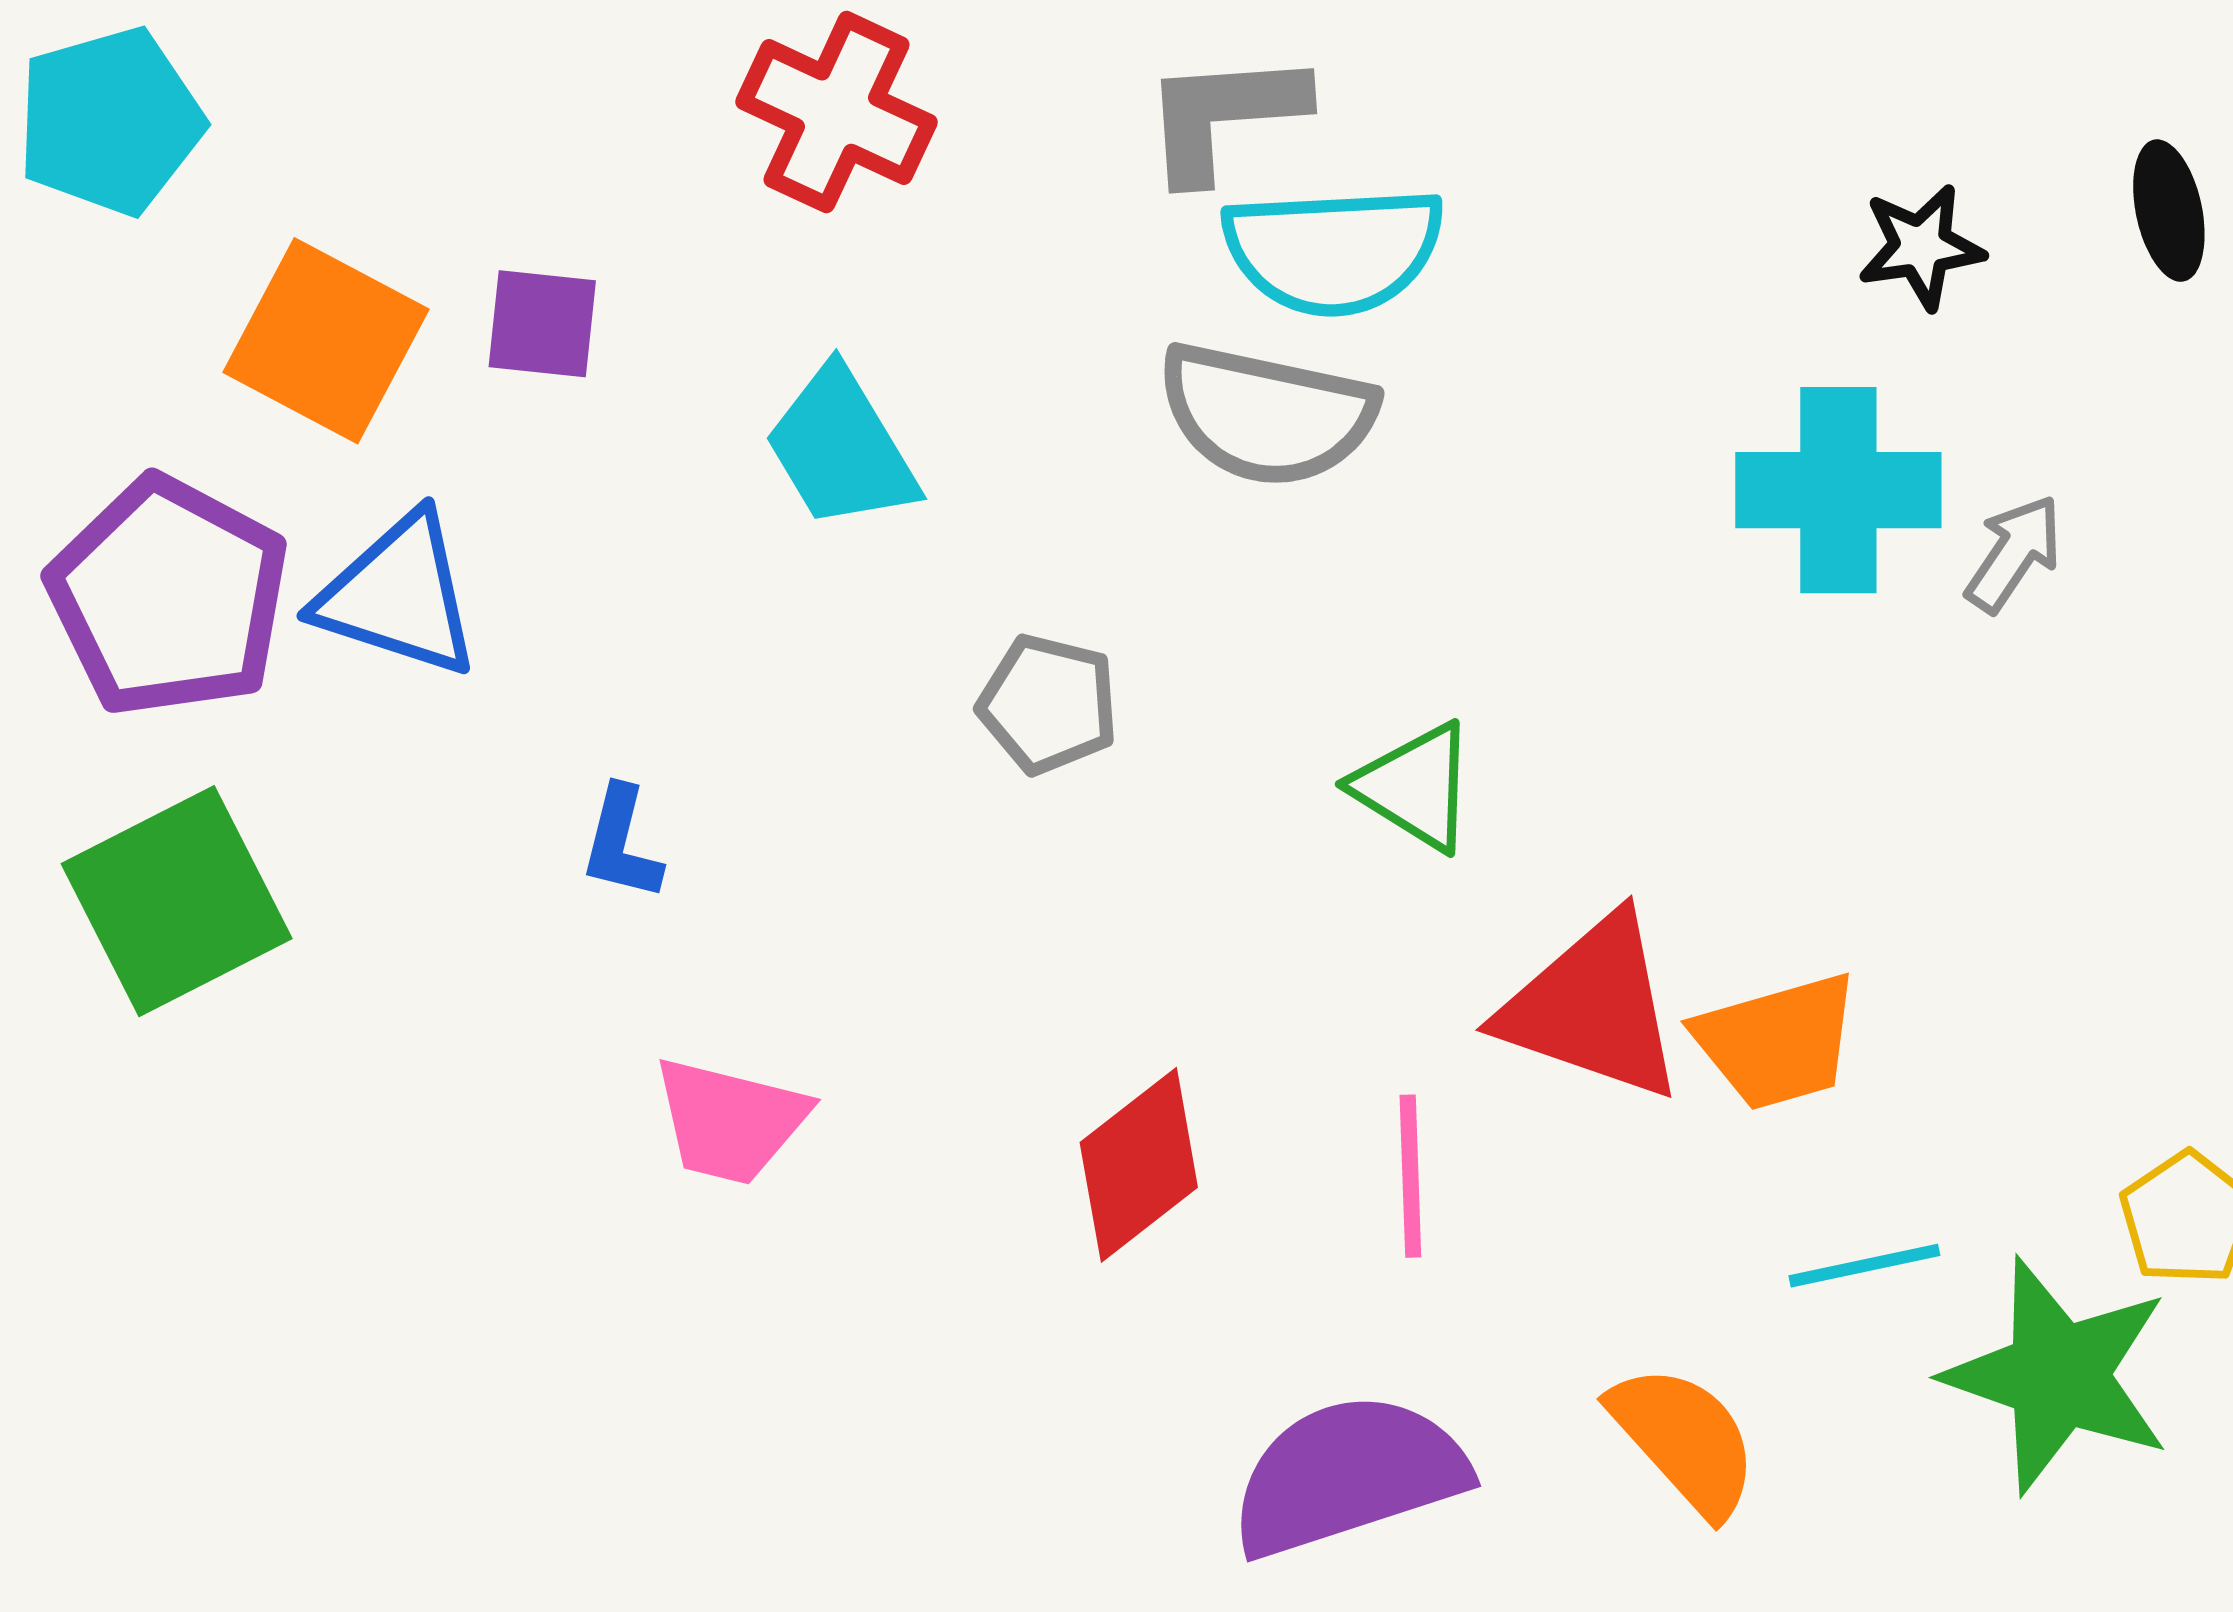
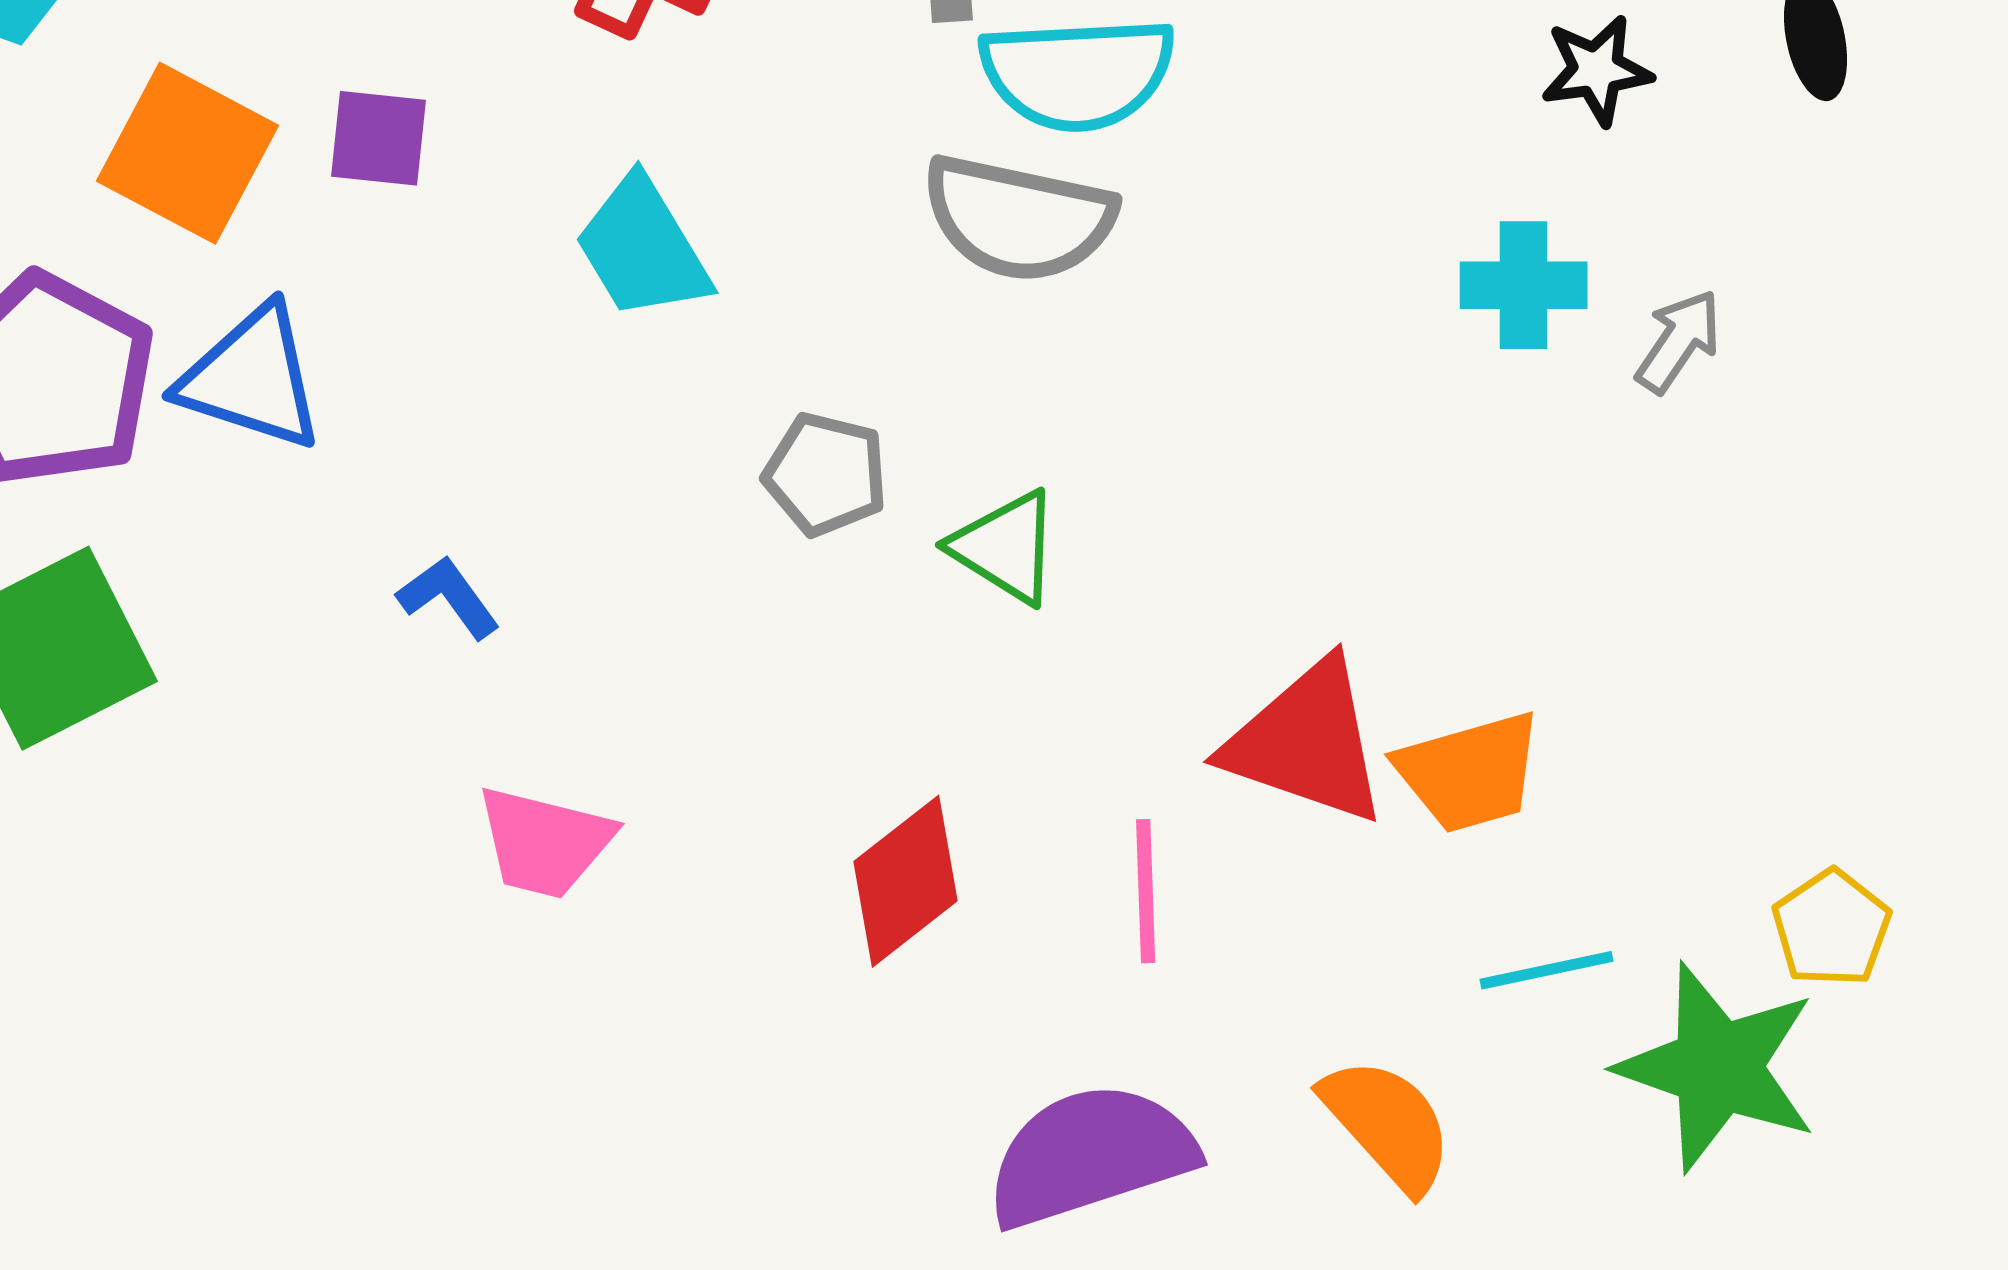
cyan cross: (1838, 490) -> (1524, 285), size x0.7
green triangle: (1415, 787) -> (1006, 547), moved
blue L-shape: (621, 843) -> (449, 597), turned 130

